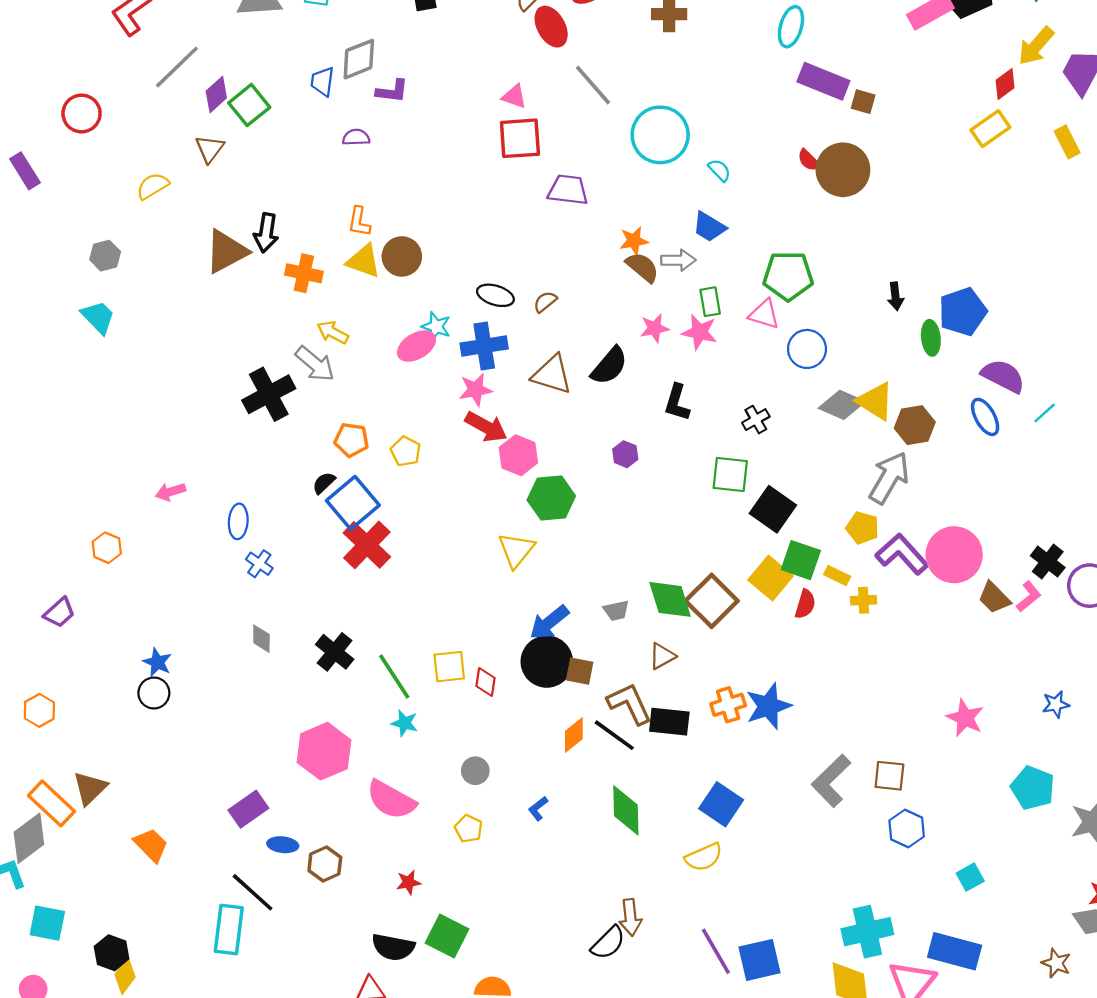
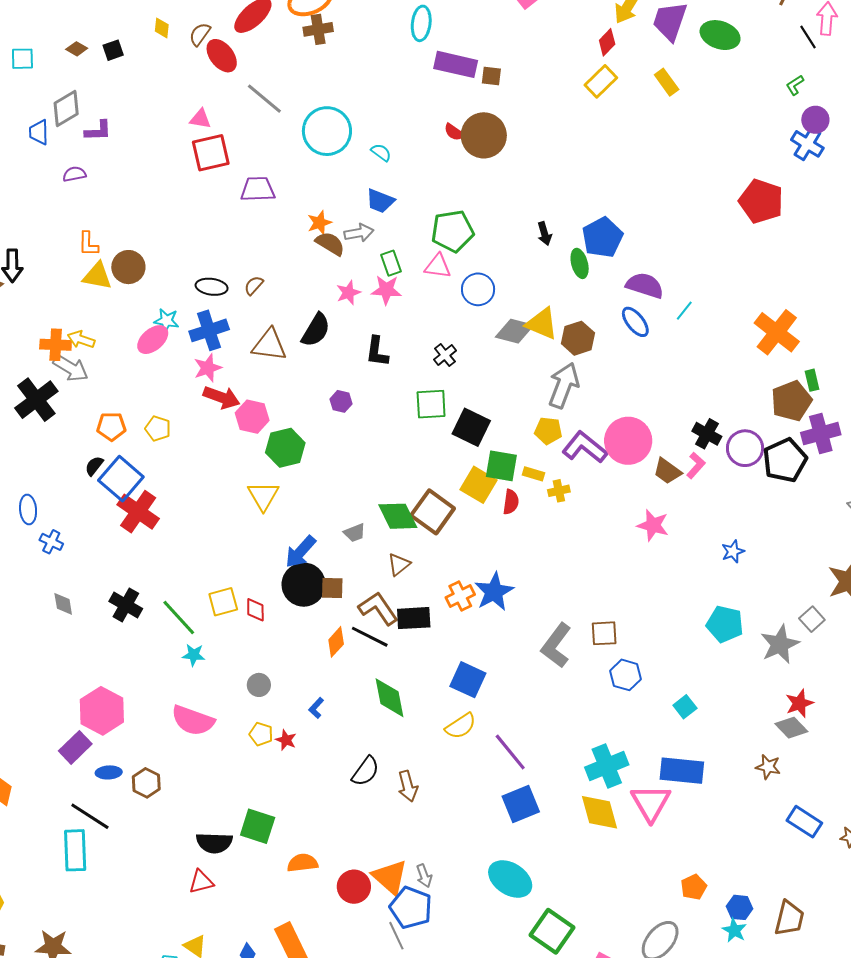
orange cross: (304, 273) -> (56, 345), moved
pink star: (965, 718) -> (653, 525), moved
pink hexagon: (324, 751) -> (102, 711), moved
red star: (408, 882) -> (286, 740), moved, turned -30
black semicircle: (608, 943) -> (366, 771), moved
purple line: (716, 951) -> (510, 752), moved

